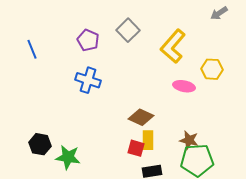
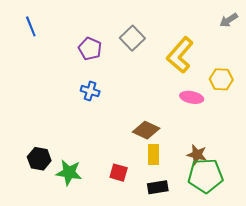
blue line: (32, 49) -> (31, 26), moved
blue cross: (88, 80) -> (90, 91), size x0.7
red square: (136, 148) -> (119, 173), moved

